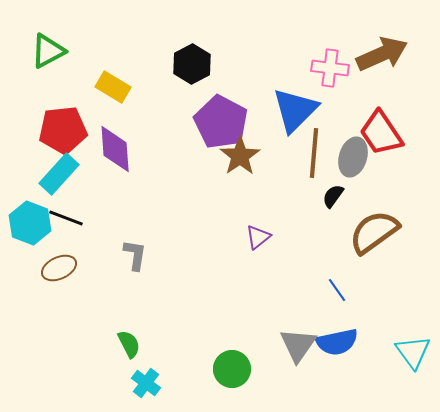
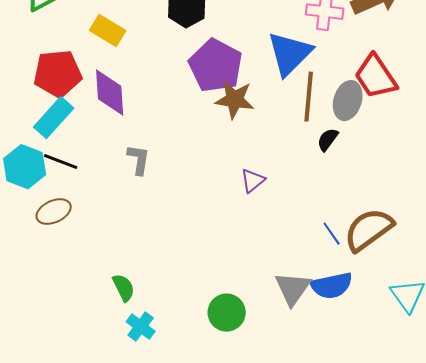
brown star: (240, 156) -> (235, 100), turned -30
brown semicircle: (374, 232) -> (369, 230), moved
gray L-shape: (135, 255) -> (139, 160), moved

